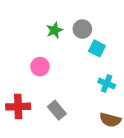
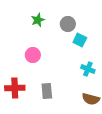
green star: (55, 30) -> (38, 20), moved
gray rectangle: (57, 110) -> (47, 91), turned 35

